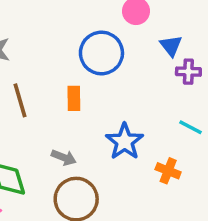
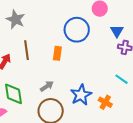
blue star: (125, 141) -> (81, 95), moved
gray arrow: (64, 157) -> (47, 86), turned -64

